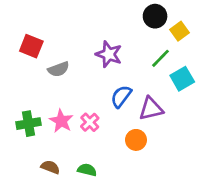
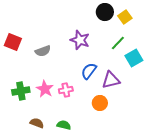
black circle: (155, 16) -> (105, 12), moved
yellow square: (180, 31) -> (125, 17), moved
red square: (31, 46) -> (13, 42), moved
pink cross: (90, 122) -> (66, 90), turned 32

